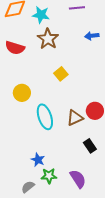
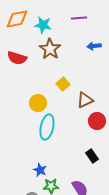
yellow circle: (22, 93) -> (38, 103), moved
cyan ellipse: (45, 117) -> (47, 127), turned 30
brown triangle: (75, 118) -> (85, 100), moved

